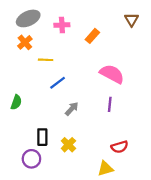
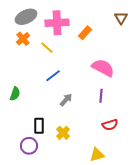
pink cross: (62, 25) -> (57, 23), size x1.6
yellow line: (46, 60) -> (47, 48), moved, turned 40
red semicircle: (120, 147) -> (110, 125), moved

